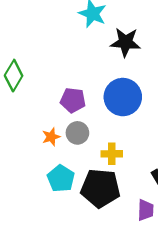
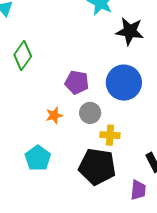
gray circle: (77, 133) -> (90, 113), moved
cyan pentagon: (61, 179) -> (38, 158), moved

